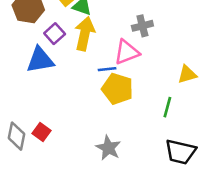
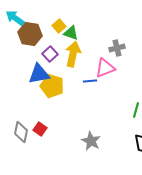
yellow pentagon: (118, 89) -> (52, 86), moved

